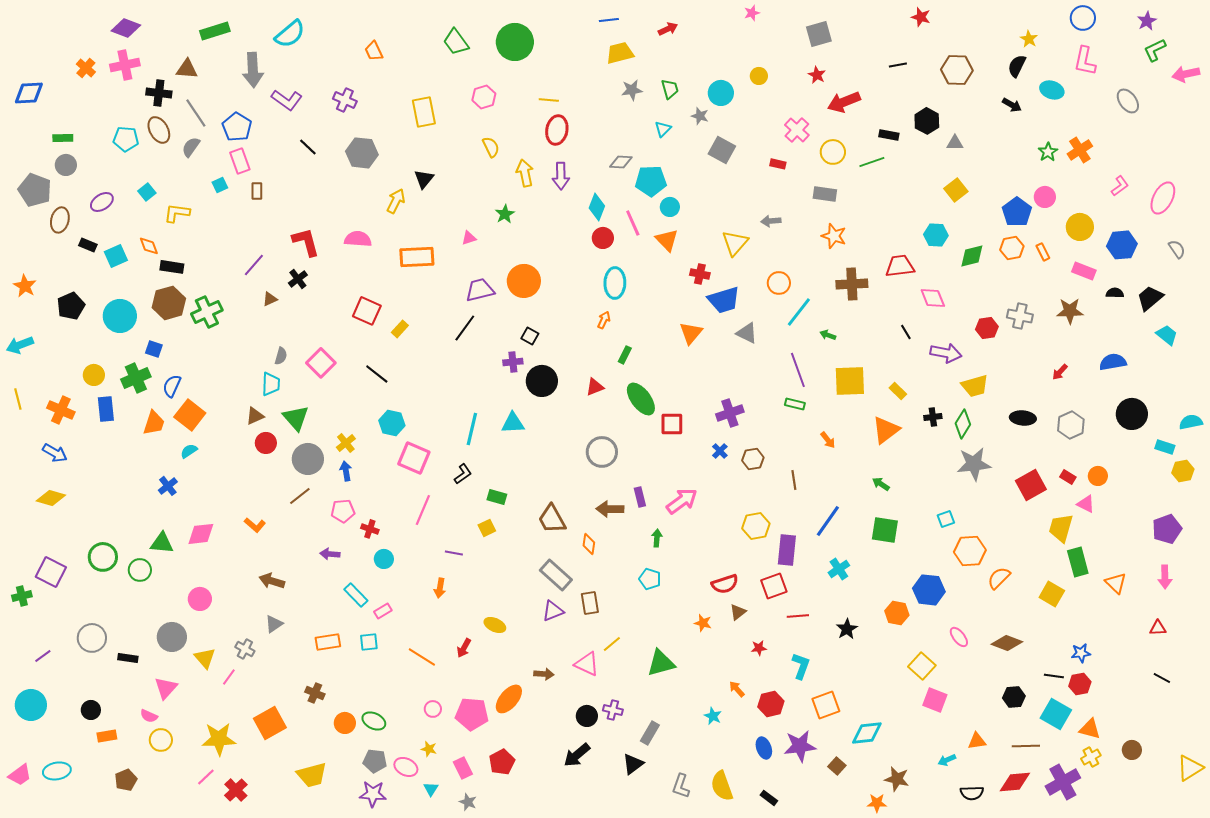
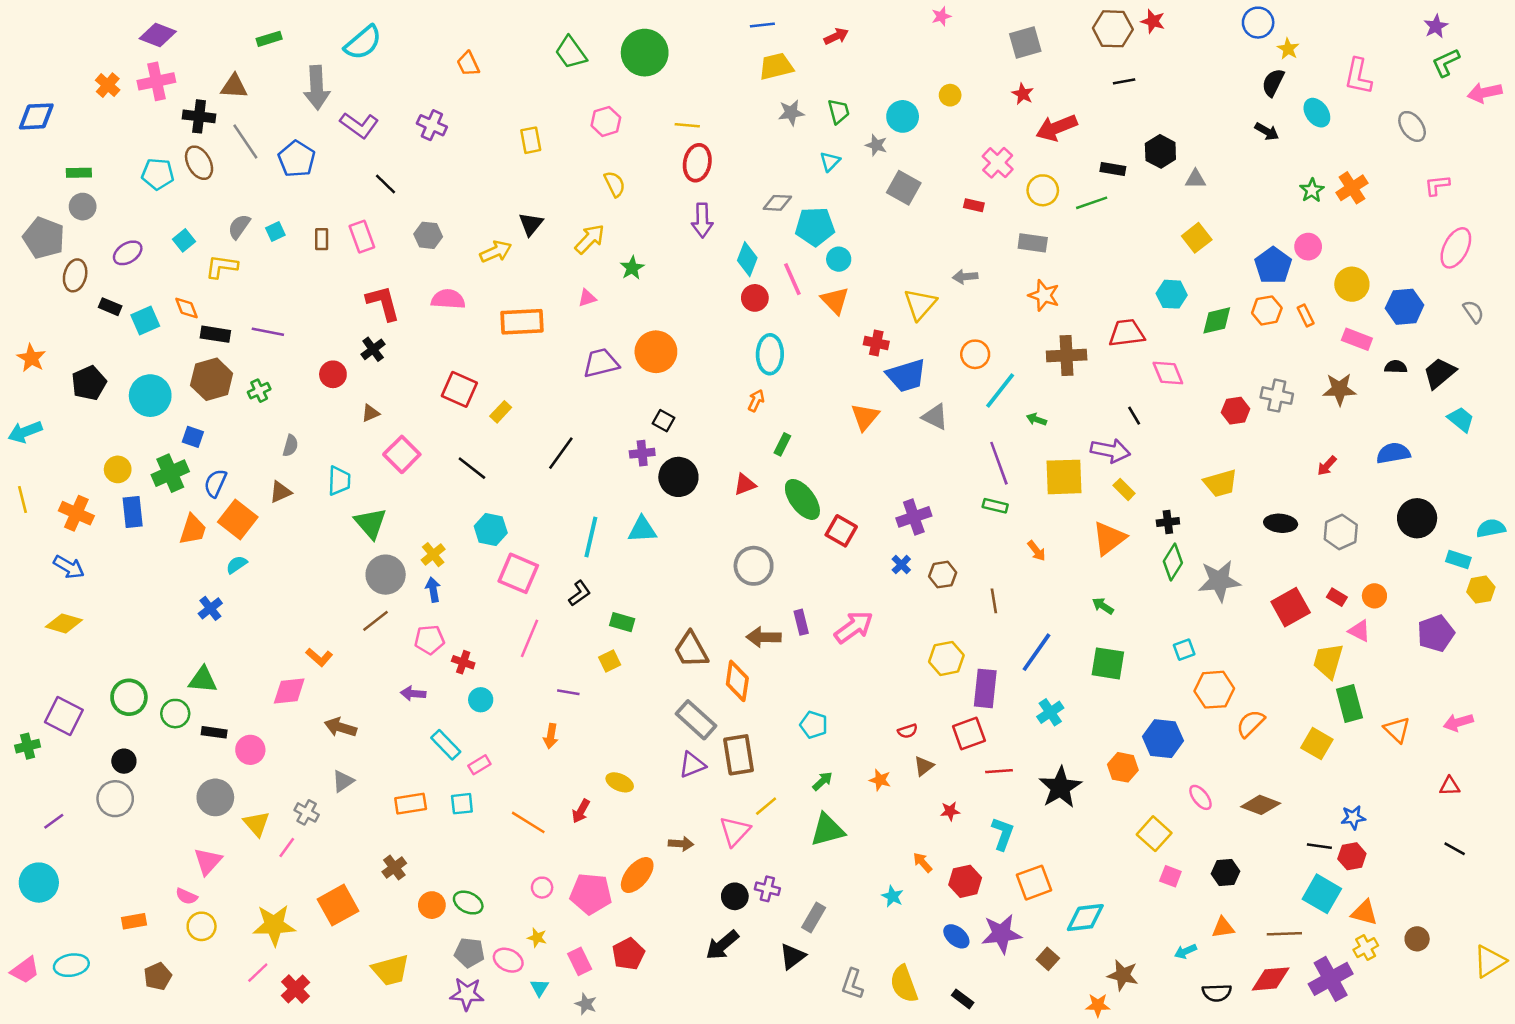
blue circle: (1083, 18) -> (1258, 23), moved
green rectangle: (215, 31) -> (269, 39), size x0.7
brown hexagon: (957, 70) -> (1113, 29), moved
cyan ellipse: (1052, 90) -> (1317, 113), turned 35
yellow rectangle: (424, 112) -> (531, 140), size x0.7
gray semicircle: (191, 147) -> (239, 227), moved
gray hexagon: (362, 153) -> (428, 235), moved, size x0.7
pink rectangle: (240, 161) -> (362, 237), moved
yellow arrow: (525, 173) -> (590, 239), moved, turned 56
pink L-shape: (1120, 186) -> (1437, 185), moved, turned -150
yellow arrow: (396, 201) -> (496, 252), turned 40
purple line: (254, 265) -> (268, 332), moved, turned 60
brown triangle: (270, 299) -> (371, 413), moved
green cross: (207, 312) -> (259, 391), size x0.6
black line: (465, 328) -> (561, 453), moved
purple arrow: (946, 353) -> (1110, 451), moved
gray semicircle: (281, 356) -> (290, 446), moved
brown triangle: (255, 416) -> (280, 492), moved
red square: (672, 424) -> (841, 531), turned 30
green diamond: (963, 424) -> (1173, 562), moved
red circle: (266, 443) -> (333, 374), moved
purple pentagon: (1167, 529) -> (1436, 633), moved
pink diamond: (201, 534) -> (289, 691), moved
green arrow: (657, 538) -> (822, 781), moved, turned 42
orange diamond: (589, 544) -> (737, 681), size x1.5
pink arrow: (1165, 577) -> (1458, 722), turned 75
red semicircle: (725, 584) -> (908, 731), size x0.6
brown rectangle: (590, 603) -> (739, 755), size x1.4
black star: (847, 629) -> (1060, 787), size x1.6
black rectangle: (128, 658) -> (214, 732), moved
pink triangle: (587, 664) -> (735, 831), turned 48
brown cross: (315, 693) -> (394, 867), turned 30
black hexagon: (1014, 697) -> (1226, 873), moved
pink square: (935, 700) -> (1170, 876), size x0.7
black circle: (91, 710) -> (124, 761), moved
blue ellipse: (764, 748) -> (956, 936), turned -30

